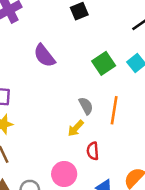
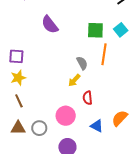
green square: (104, 63) -> (95, 30), turned 36
orange line: (114, 110) -> (104, 54), moved

